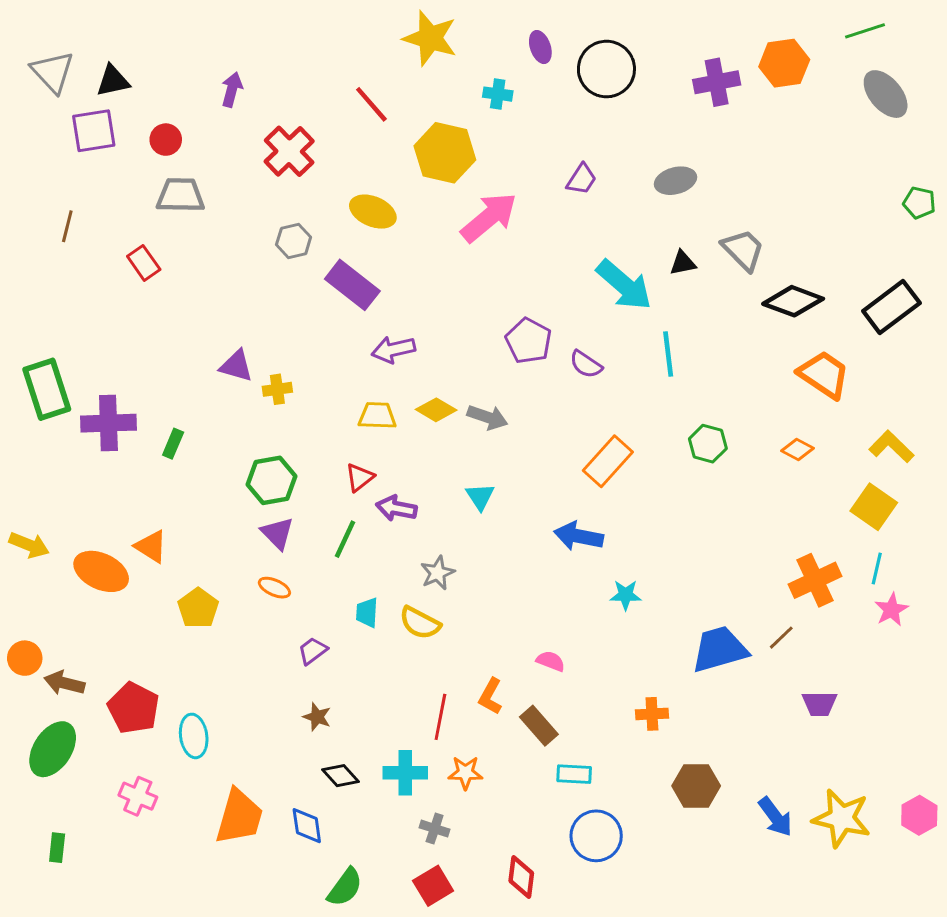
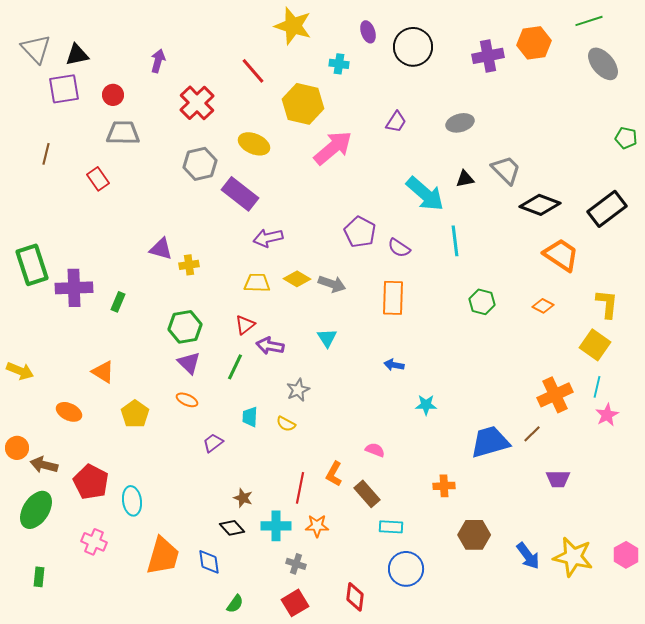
gray hexagon: (294, 241) -> (200, 164), size x1.4
yellow L-shape: (891, 447) -> (607, 304), turned 52
orange rectangle: (608, 461) -> (393, 298), moved, turned -40
blue arrow: (579, 536) -> (394, 365), size x0.6
orange ellipse: (101, 571) -> (69, 412), moved, size x0.7
yellow semicircle: (420, 623) -> (286, 424), size x0.7
brown star: (317, 717) -> (243, 498), moved
green semicircle: (345, 887) -> (235, 604), size x0.7

